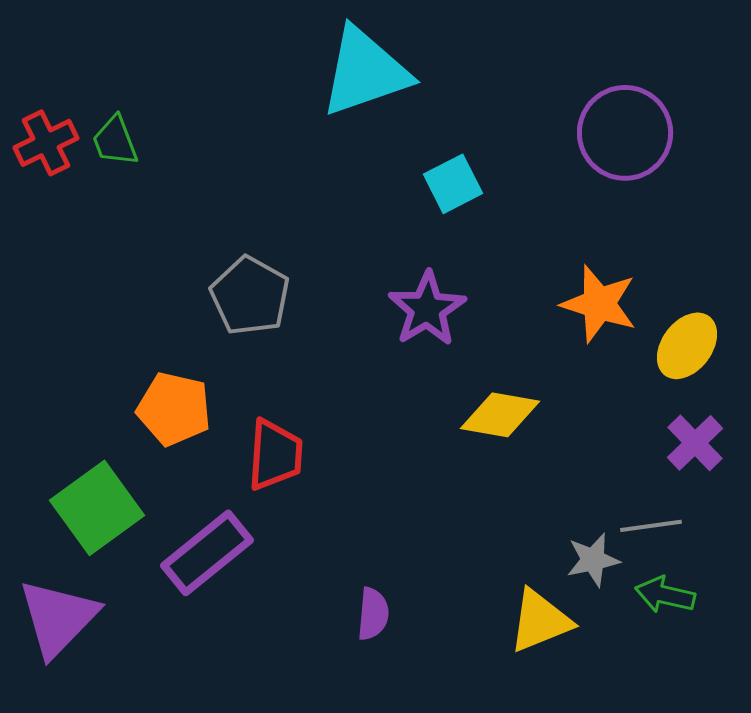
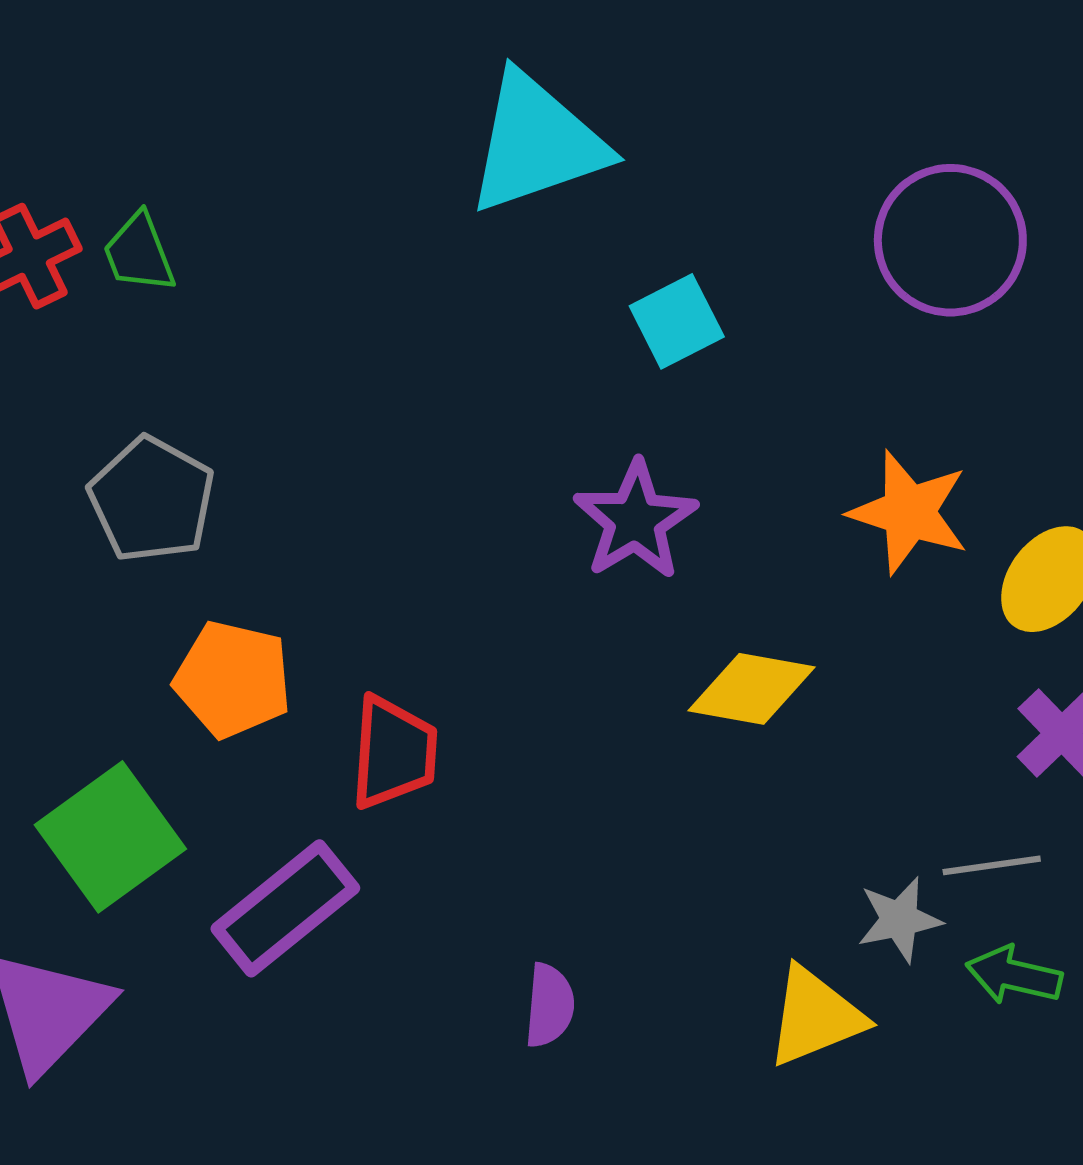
gray pentagon: (250, 296) -> (152, 500), moved

